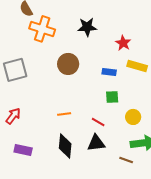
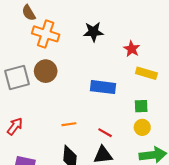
brown circle: (68, 64) -> (46, 71), moved
blue rectangle: (109, 72) -> (103, 87), moved, size x1.6
green square: (112, 97) -> (141, 106), moved

